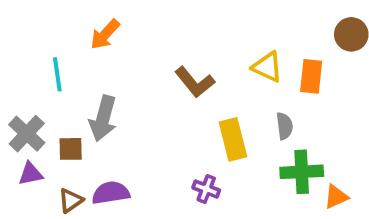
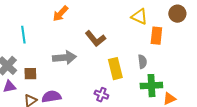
orange arrow: (105, 34) -> (60, 14), moved
yellow triangle: (267, 67) -> (139, 17), moved
gray arrow: (103, 118) -> (64, 58), moved, turned -110

